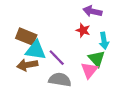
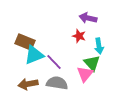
cyan triangle: (36, 50) -> (34, 55), turned -30
brown arrow: (27, 65) -> (28, 84), moved

